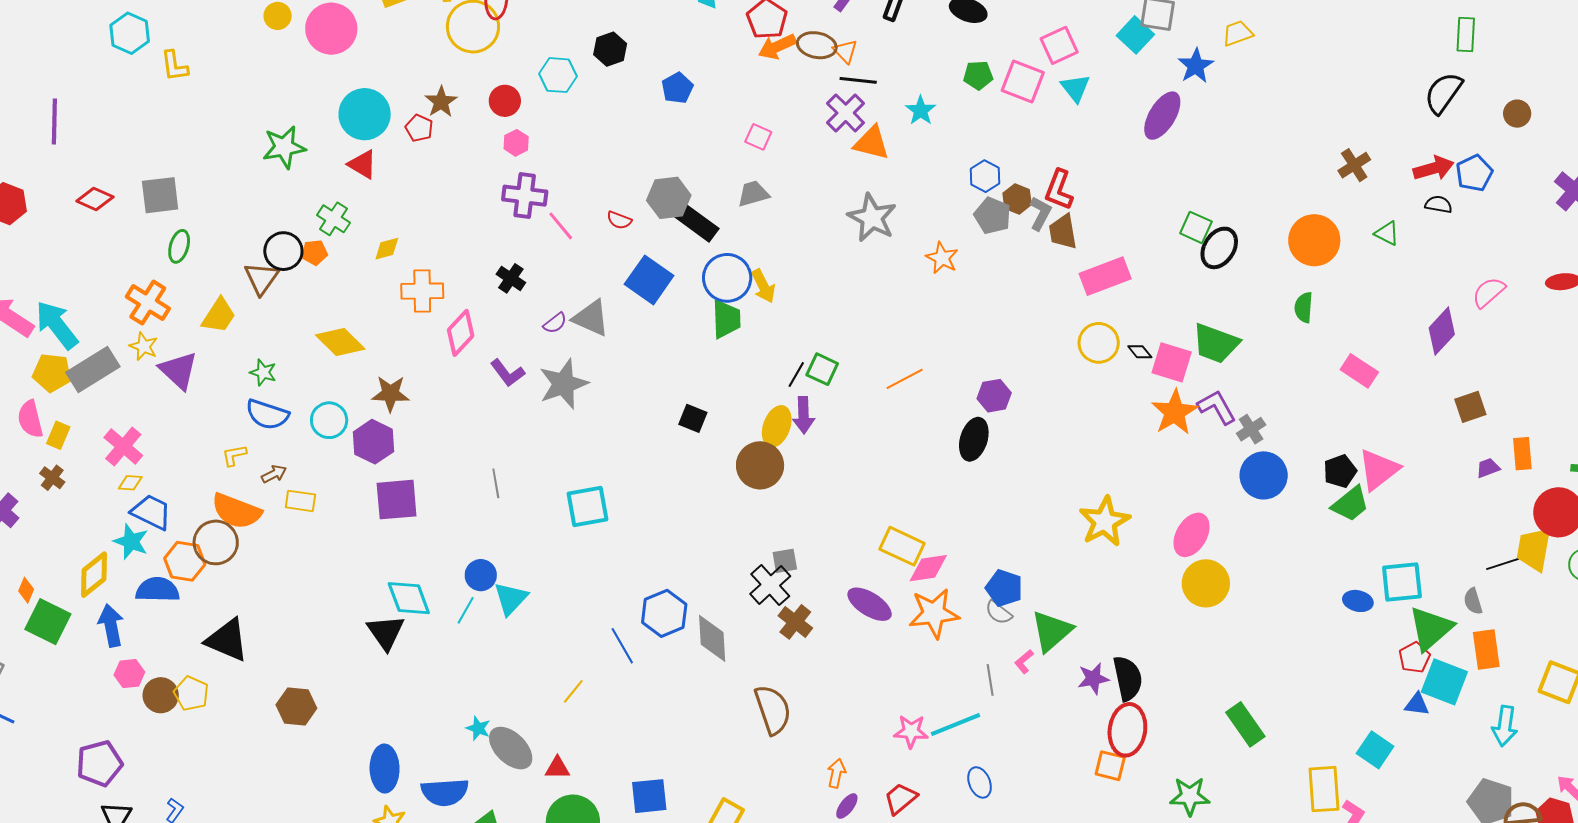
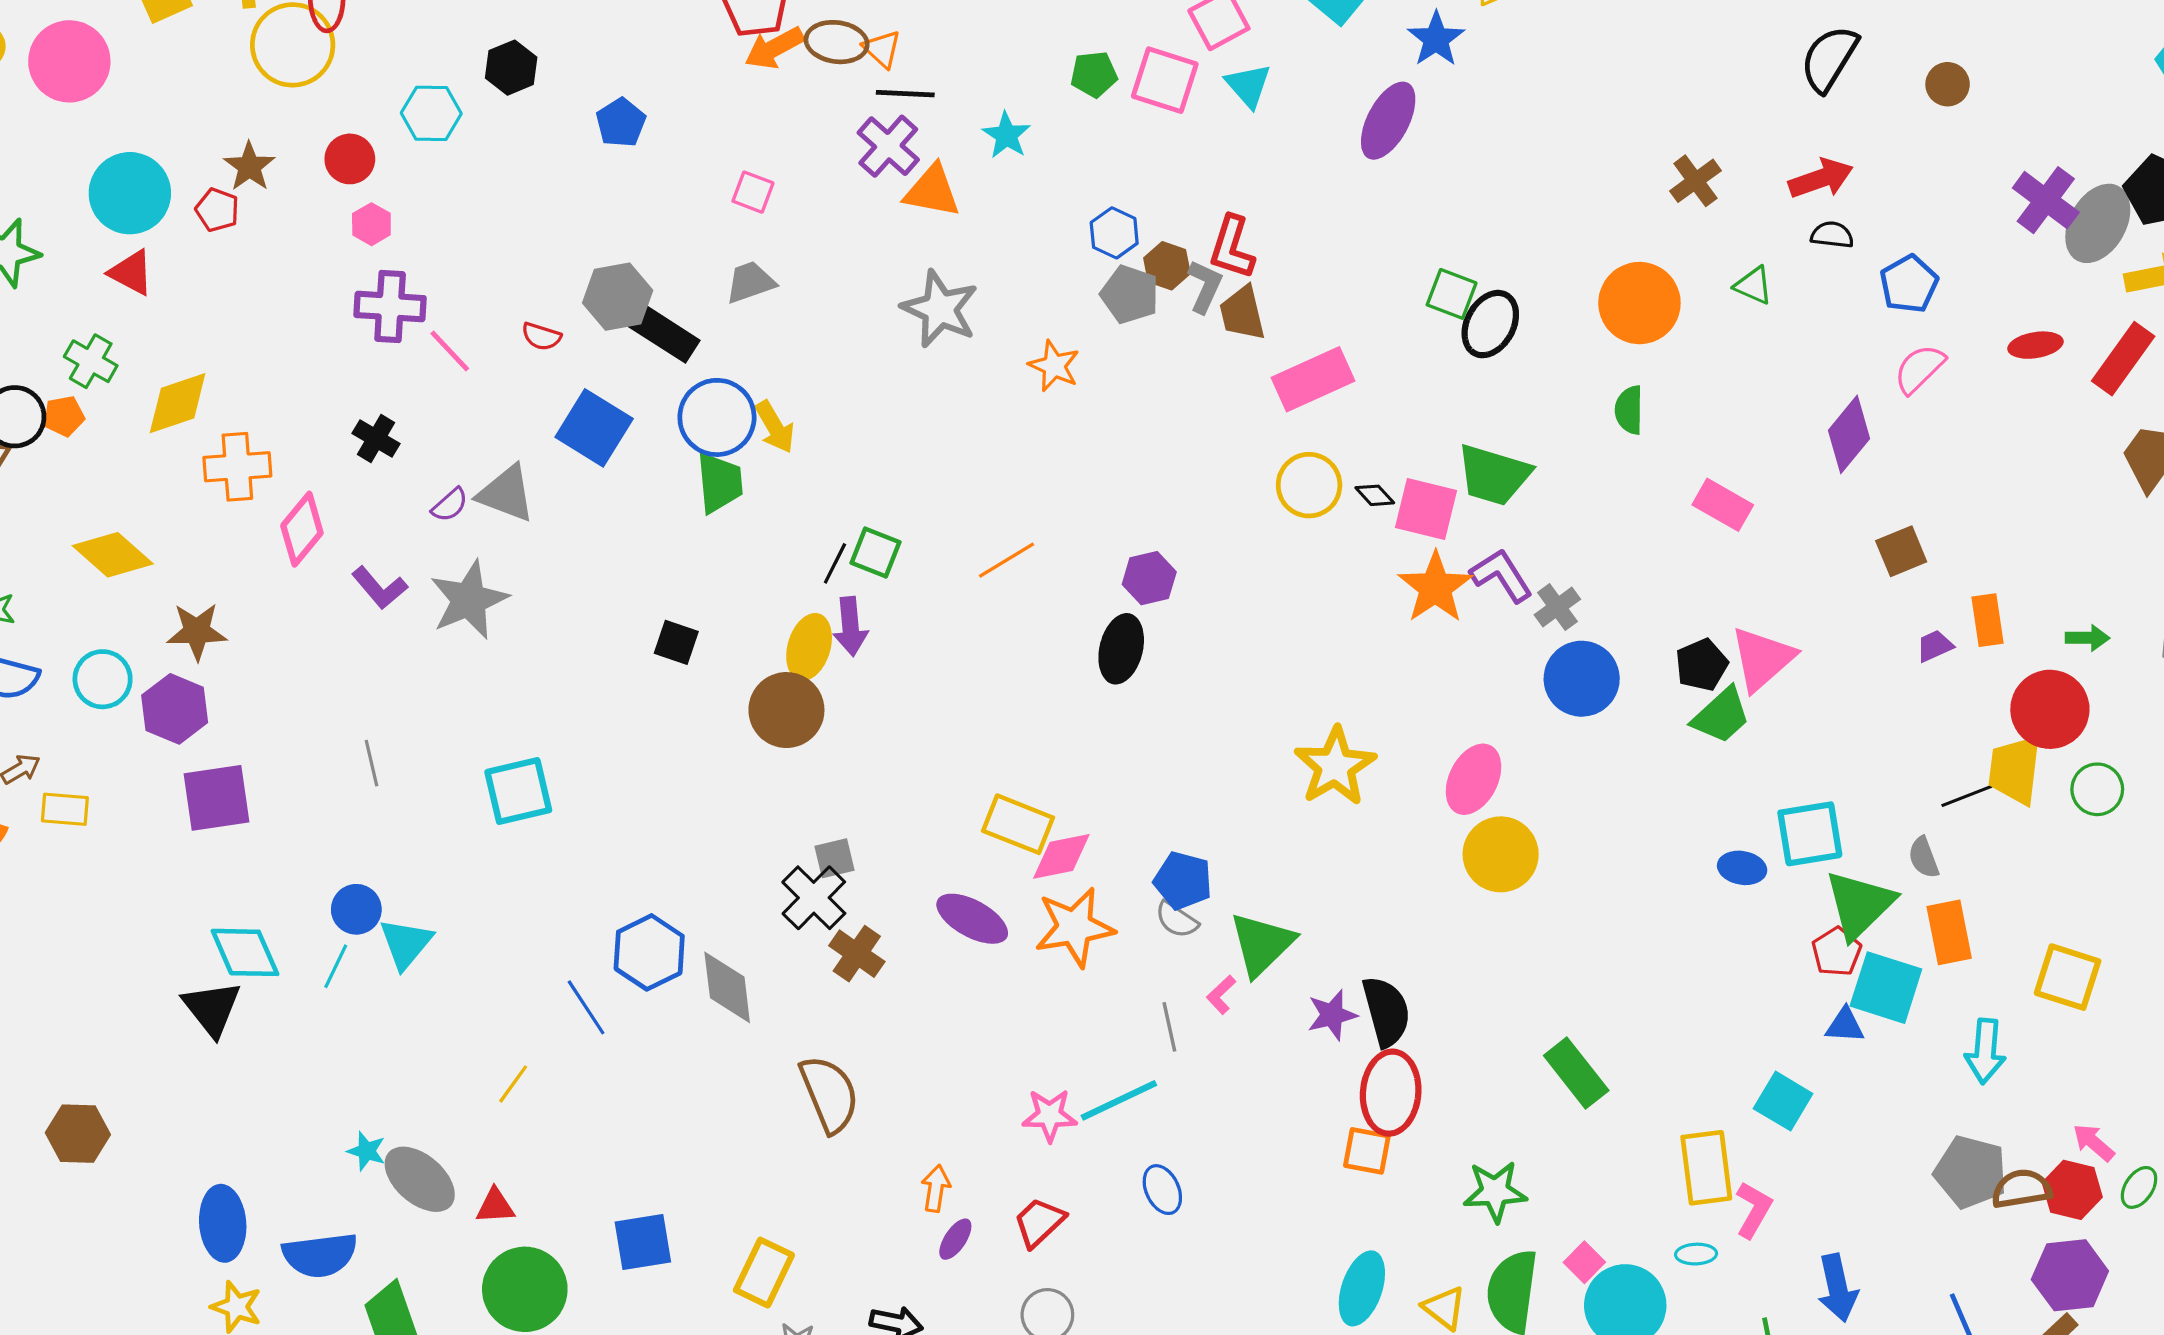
blue pentagon: (1474, 173) -> (1909, 284), moved
yellow diamond: (387, 249) -> (178, 403), size x1.6

